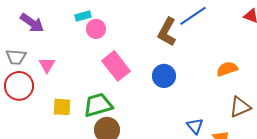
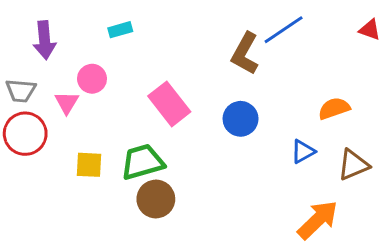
purple arrow: (32, 23) -> (44, 40), turned 50
pink circle: (96, 29) -> (92, 79), moved
blue triangle: (195, 126) -> (303, 151), moved, turned 42

